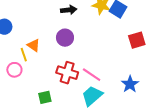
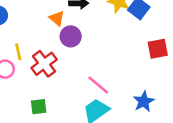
orange triangle: (34, 45) -> (57, 18), moved
red cross: (67, 73) -> (44, 64), moved, turned 30

